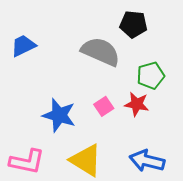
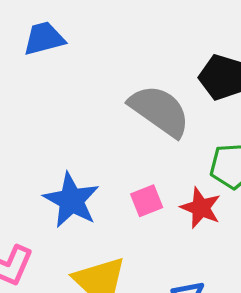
blue trapezoid: (23, 46) -> (44, 38), moved

